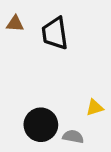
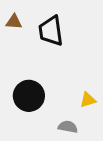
black circle: (41, 125) -> (29, 96), moved

